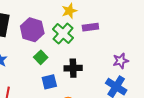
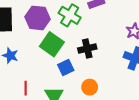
green square: (41, 57) -> (52, 44), size x1.6

